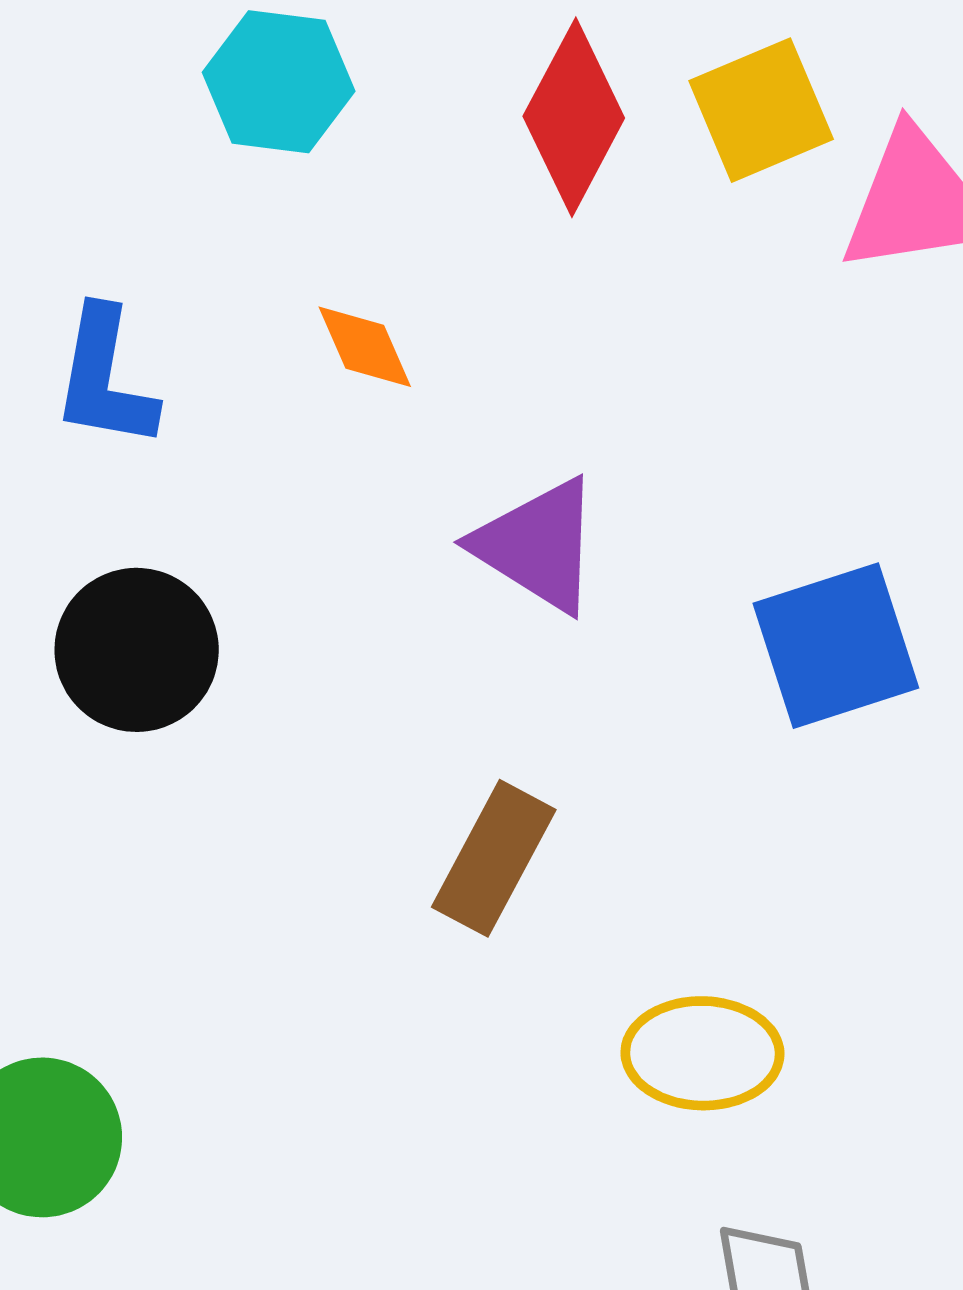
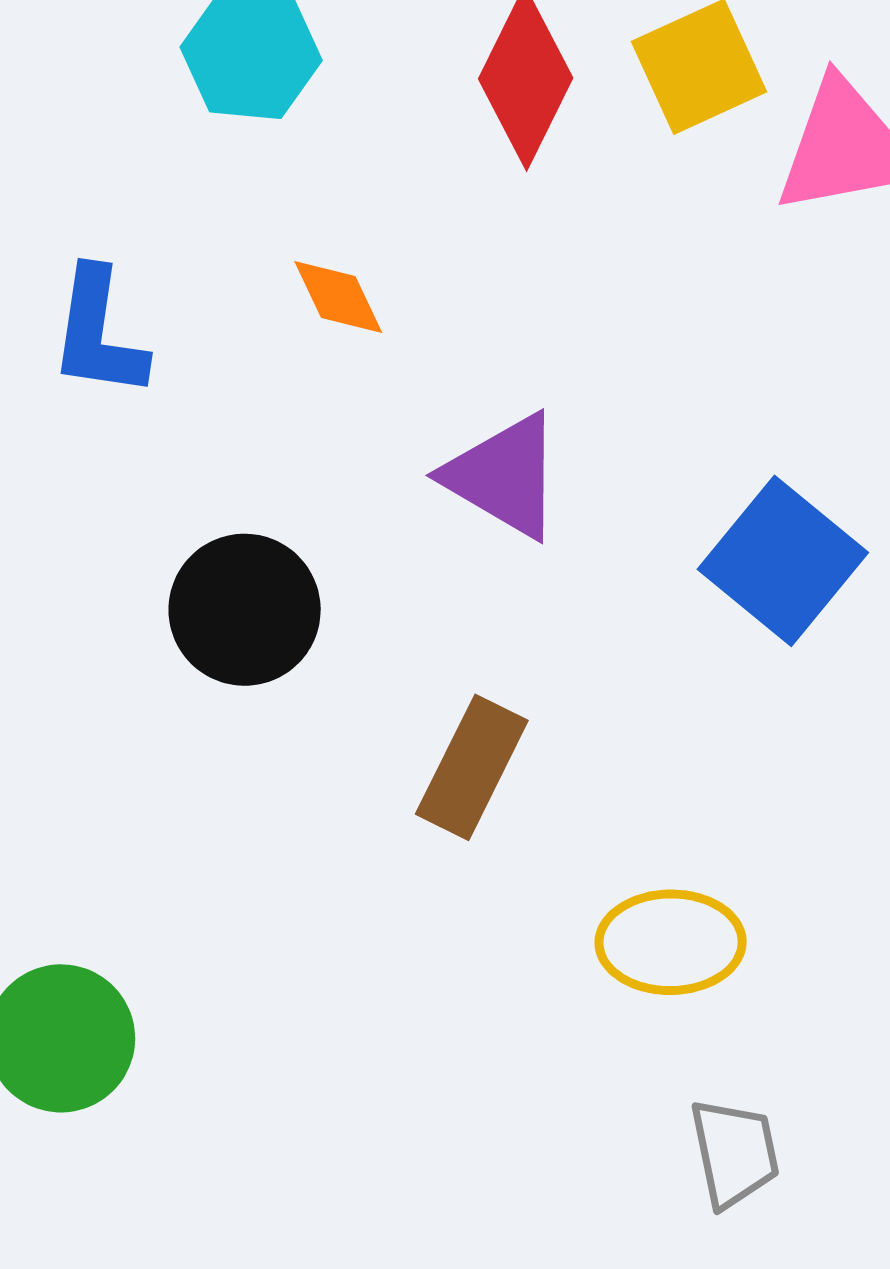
blue square: (836, 646) -> (783, 561), turned -31
black circle: (137, 650) -> (245, 610), moved

